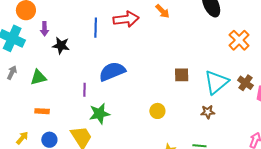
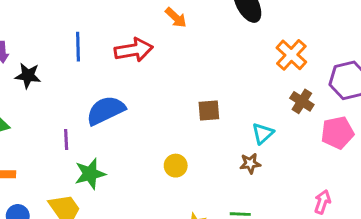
red arrow: (126, 19) -> (134, 50), moved
cyan triangle: (216, 82) -> (263, 133), moved, size x0.6
brown cross: (245, 83) -> (302, 101), moved

